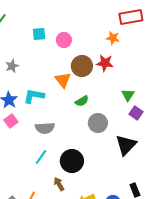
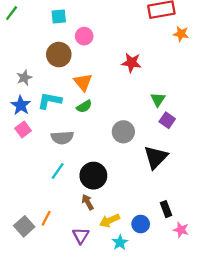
cyan square: (39, 34) -> (59, 17), moved
orange star: (113, 38) -> (181, 34), moved
gray star: (12, 66) -> (24, 78), moved
brown circle: (82, 66) -> (59, 55), moved
green semicircle: (82, 101) -> (84, 106), moved
brown arrow: (59, 184) -> (88, 202), moved

